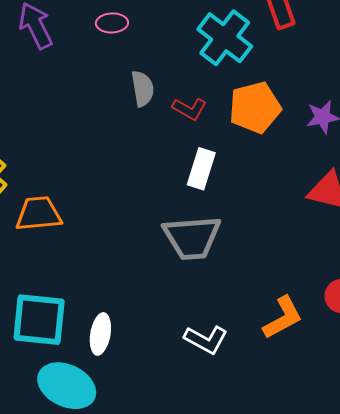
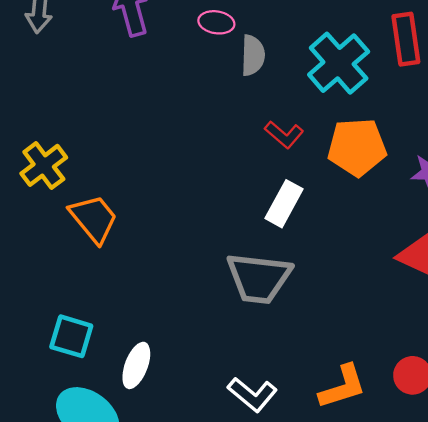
gray semicircle: (143, 89) -> (253, 55), moved
orange trapezoid: (39, 214) -> (94, 219), turned 45
cyan square: (39, 320) -> (71, 336), size x0.7

